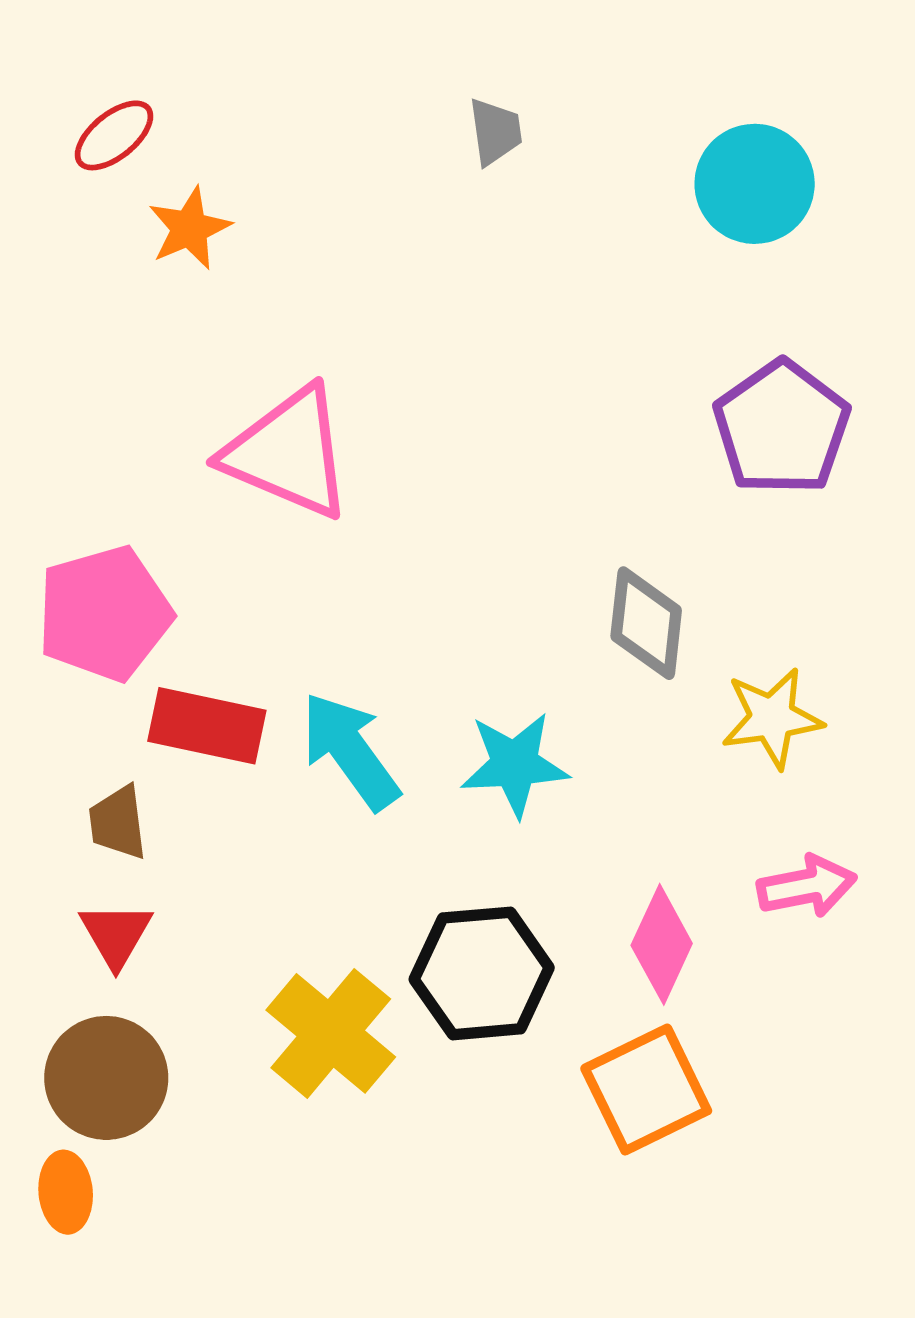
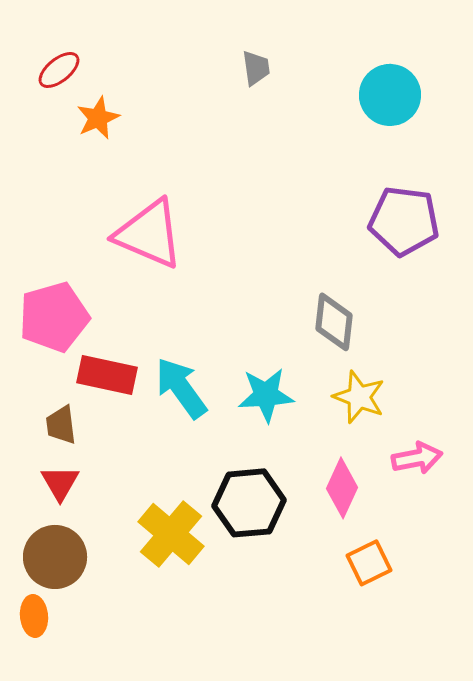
purple pentagon: (782, 428) -> (404, 221), turned -30
yellow star: (772, 718) -> (359, 397), moved, turned 30
orange square: (646, 1090) -> (369, 563), moved, size x0.7

